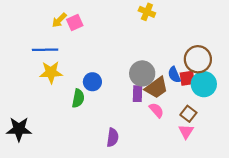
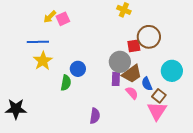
brown circle: (198, 59) -> (149, 37), moved
yellow star: (51, 72) -> (43, 61), turned -30
blue semicircle: (174, 75) -> (147, 84), moved
red square: (187, 78) -> (134, 46), moved
pink triangle: (186, 132) -> (157, 111), size x1.5

